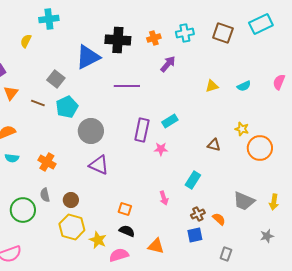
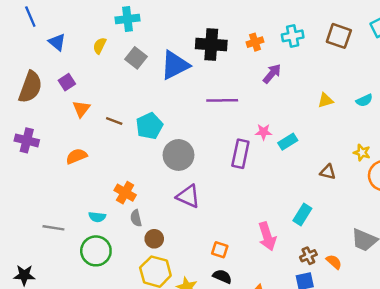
gray square: (56, 79) -> (136, 58), moved
cyan rectangle: (170, 121) -> (288, 142), moved
pink star: (161, 149) -> (264, 132), moved
cyan semicircle: (12, 158) -> (97, 217), moved
gray semicircle: (45, 195) -> (136, 218), moved
pink arrow: (164, 198) -> (267, 236), size x1.6

